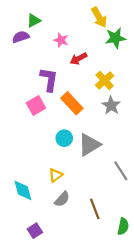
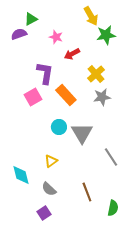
gray star: (111, 105) -> (102, 97), turned 30
gray triangle: (89, 145) -> (82, 133), turned -30
gray semicircle: (62, 199) -> (49, 189), moved, turned 91
purple square: (35, 231) -> (44, 213), moved

